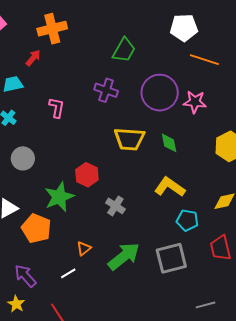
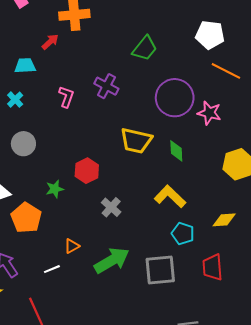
purple cross: (106, 90) -> (106, 86), moved
green star: (59, 197) -> (55, 189), size x0.6

